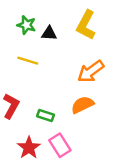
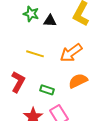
yellow line: (28, 61) -> (35, 54), moved
orange arrow: (91, 71) -> (71, 53), moved

